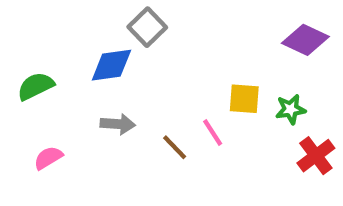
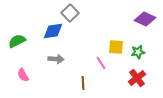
brown line: (175, 147) -> (83, 83), moved, turned 40
red cross: (316, 156) -> (137, 78), moved
pink semicircle: (48, 158) -> (23, 75), turned -88

